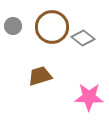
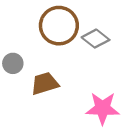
gray circle: (13, 26) -> (13, 63), moved

